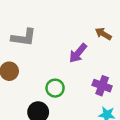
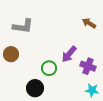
purple arrow: (78, 53) -> (69, 54), moved

